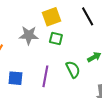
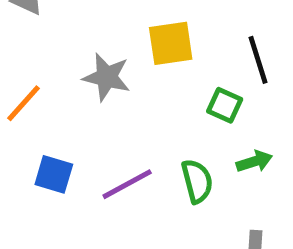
green square: (56, 39) -> (225, 105), moved
purple line: (45, 76) -> (127, 184), turned 40

